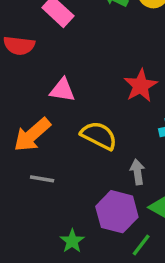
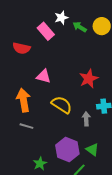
orange arrow: (32, 135) -> (23, 100), turned 115
gray arrow: (137, 172) -> (86, 119), moved

